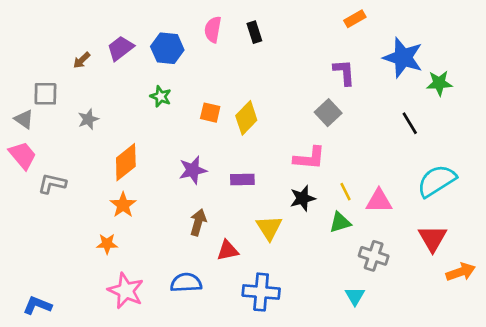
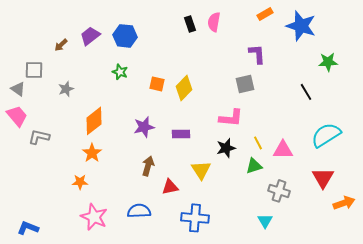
pink semicircle: (213, 29) -> (214, 22), moved
blue star: (403, 58) -> (301, 26), moved
gray square: (328, 113) -> (245, 84), turned 30

